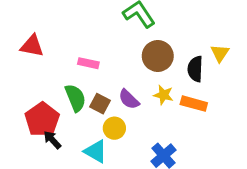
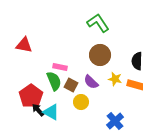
brown circle: (158, 56) -> (100, 55), moved
pink rectangle: (88, 63) -> (60, 67), moved
cyan triangle: (96, 151) -> (51, 112), moved

